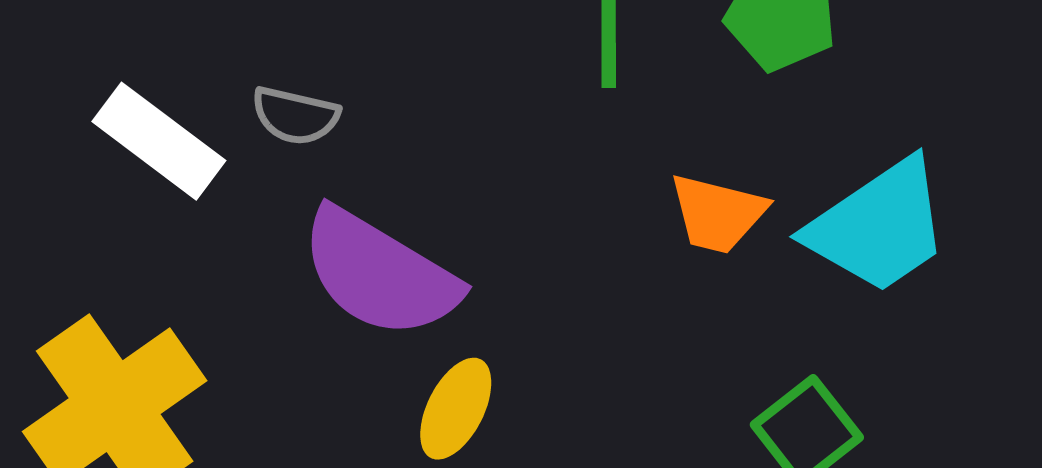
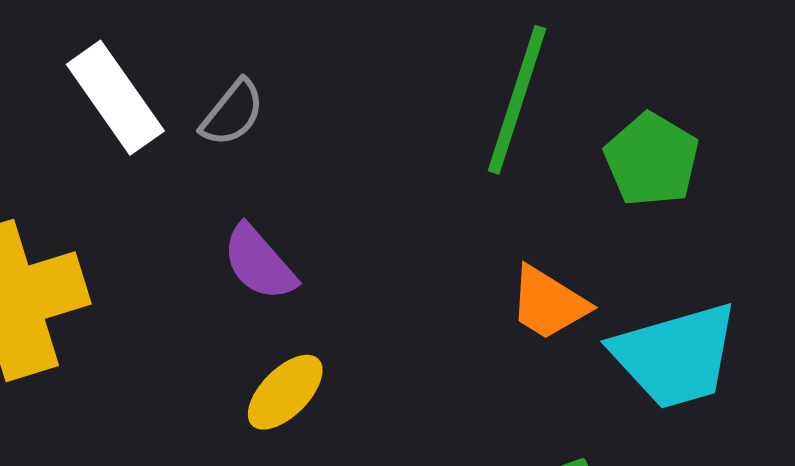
gray semicircle: (295, 116) -> (232, 113), turned -82
purple semicircle: (380, 273) -> (259, 263), size x0.6

